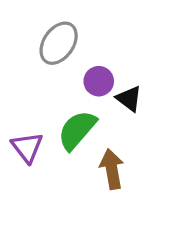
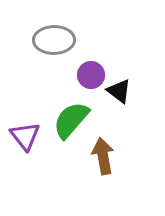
gray ellipse: (59, 43) -> (54, 40), turned 54

